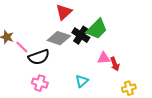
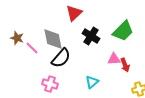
green trapezoid: (97, 29) -> (123, 31), moved
gray diamond: (59, 38) -> (53, 39), moved, turned 60
black semicircle: (39, 57) -> (61, 58), moved, turned -30

